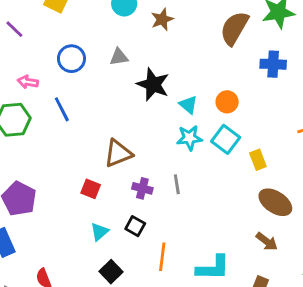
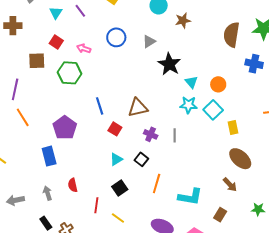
brown semicircle: (234, 28) -> (231, 35), turned -30
gray triangle: (119, 57) -> (149, 41), turned -32
blue line: (62, 109) -> (100, 106), moved

